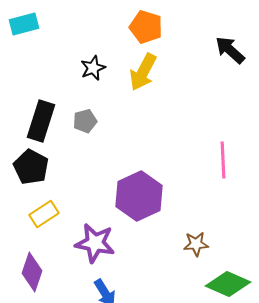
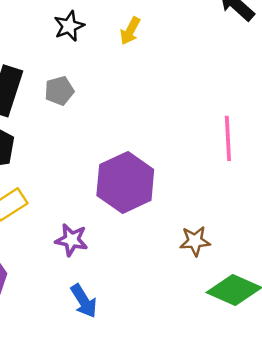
yellow arrow: (143, 72) -> (130, 31), size x0.6
purple star: (95, 243) -> (72, 240), size x0.7

